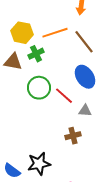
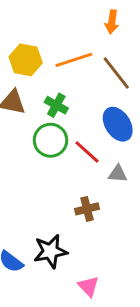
green cross: (36, 54) -> (56, 105), moved, turned -35
brown cross: (73, 136) -> (87, 209), moved

